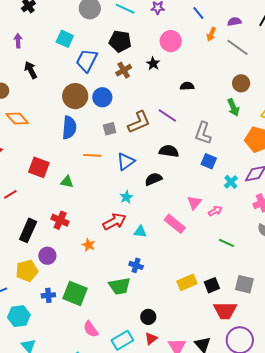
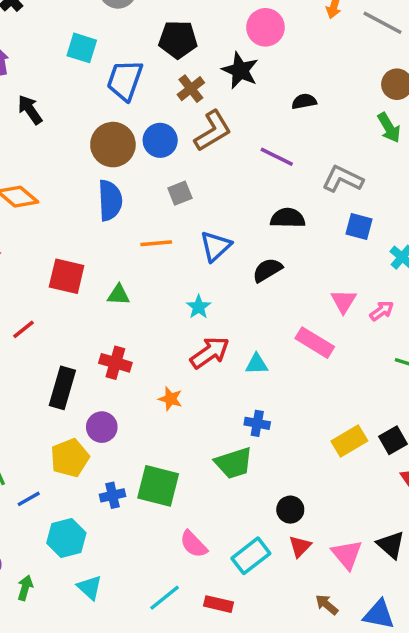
black star: (153, 64) -> (240, 70), size x1.5
brown L-shape: (139, 122) -> (213, 131), moved
gray L-shape: (203, 133) -> (343, 179), turned 105
cyan star: (126, 197) -> (199, 307), moved

